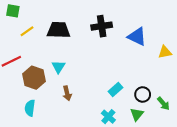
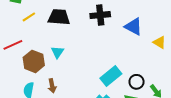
yellow triangle: (165, 52) -> (159, 42), turned 40
cyan rectangle: (115, 89) -> (111, 76), size x1.5
brown arrow: (67, 93) -> (52, 86), moved

